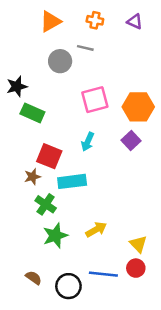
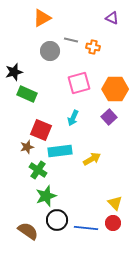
orange cross: (95, 20) -> (93, 47), moved
yellow arrow: (96, 230) -> (92, 159), moved
brown semicircle: (34, 278) -> (28, 231), size x1.5
black circle: (68, 286) -> (57, 220), moved

